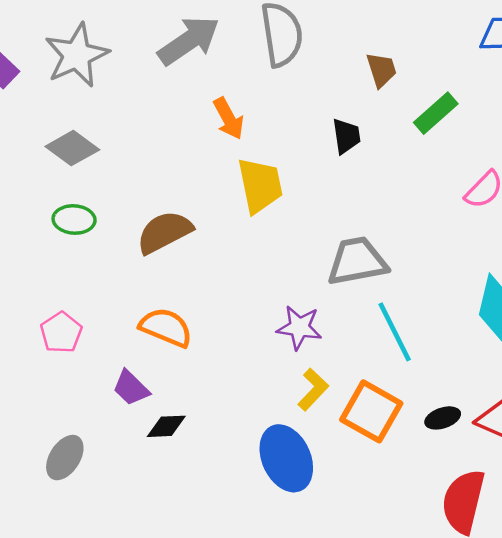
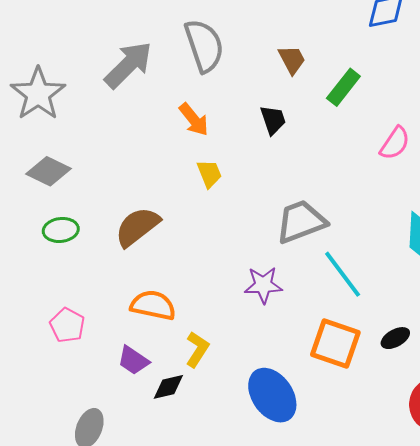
orange arrow: (229, 118) -> (194, 119), moved
yellow trapezoid: (260, 185) -> (209, 174), size x0.6
yellow L-shape: (313, 389) -> (197, 349), moved

